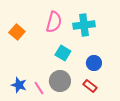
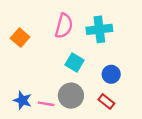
pink line: (39, 88) -> (46, 104), turned -48

